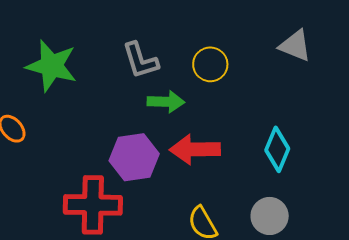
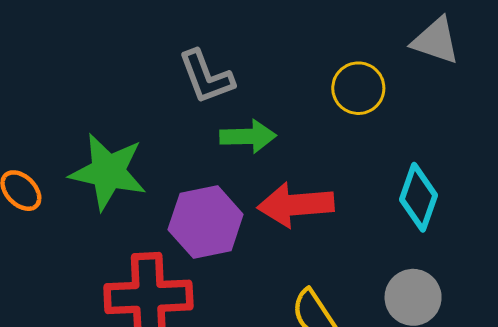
yellow circle: (210, 64) -> (358, 88), moved
green star: (52, 66) -> (108, 172), moved

